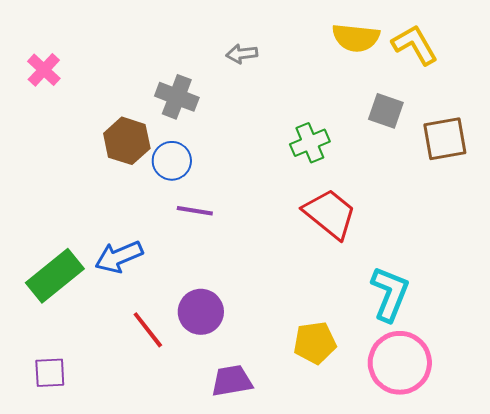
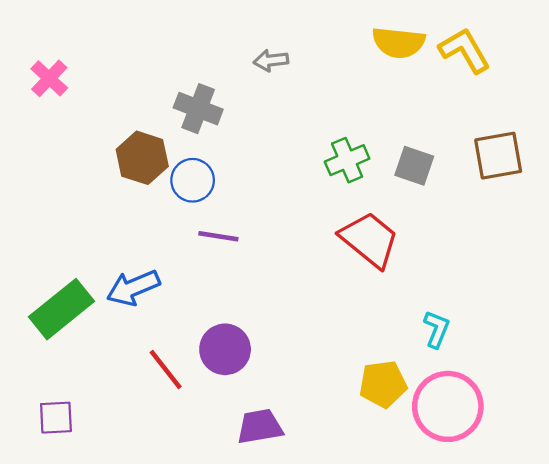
gray square: (386, 111) -> (414, 166), moved
cyan L-shape: (390, 294) -> (437, 329), size x0.6
yellow pentagon: (315, 343) -> (383, 384), moved

